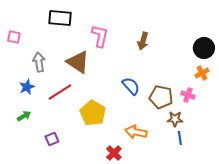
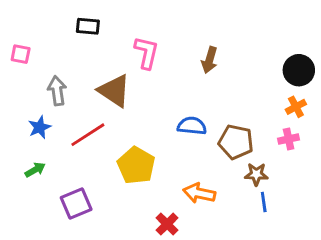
black rectangle: (60, 18) -> (88, 26), size x0.7
blue semicircle: (131, 86) -> (192, 126), turned -42
pink cross: (188, 95) -> (289, 139), moved, turned -32
purple square: (52, 139) -> (76, 203), size x1.5

